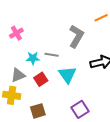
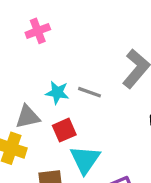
pink cross: (16, 33) -> (38, 31), moved
cyan triangle: (67, 75) -> (85, 160), moved

